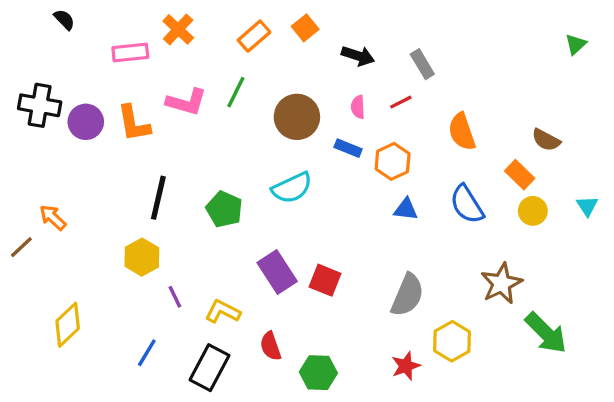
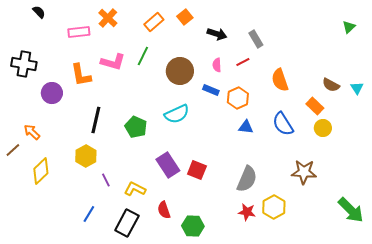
purple circle: (86, 122) -> (52, 93), moved
cyan triangle: (587, 206) -> (357, 88), moved
brown star: (501, 283) -> (304, 172), turned 30
yellow diamond: (68, 325) -> (41, 171), moved
green arrow: (546, 333) -> (351, 210), moved
red star: (406, 366) -> (247, 212), moved, turned 30

